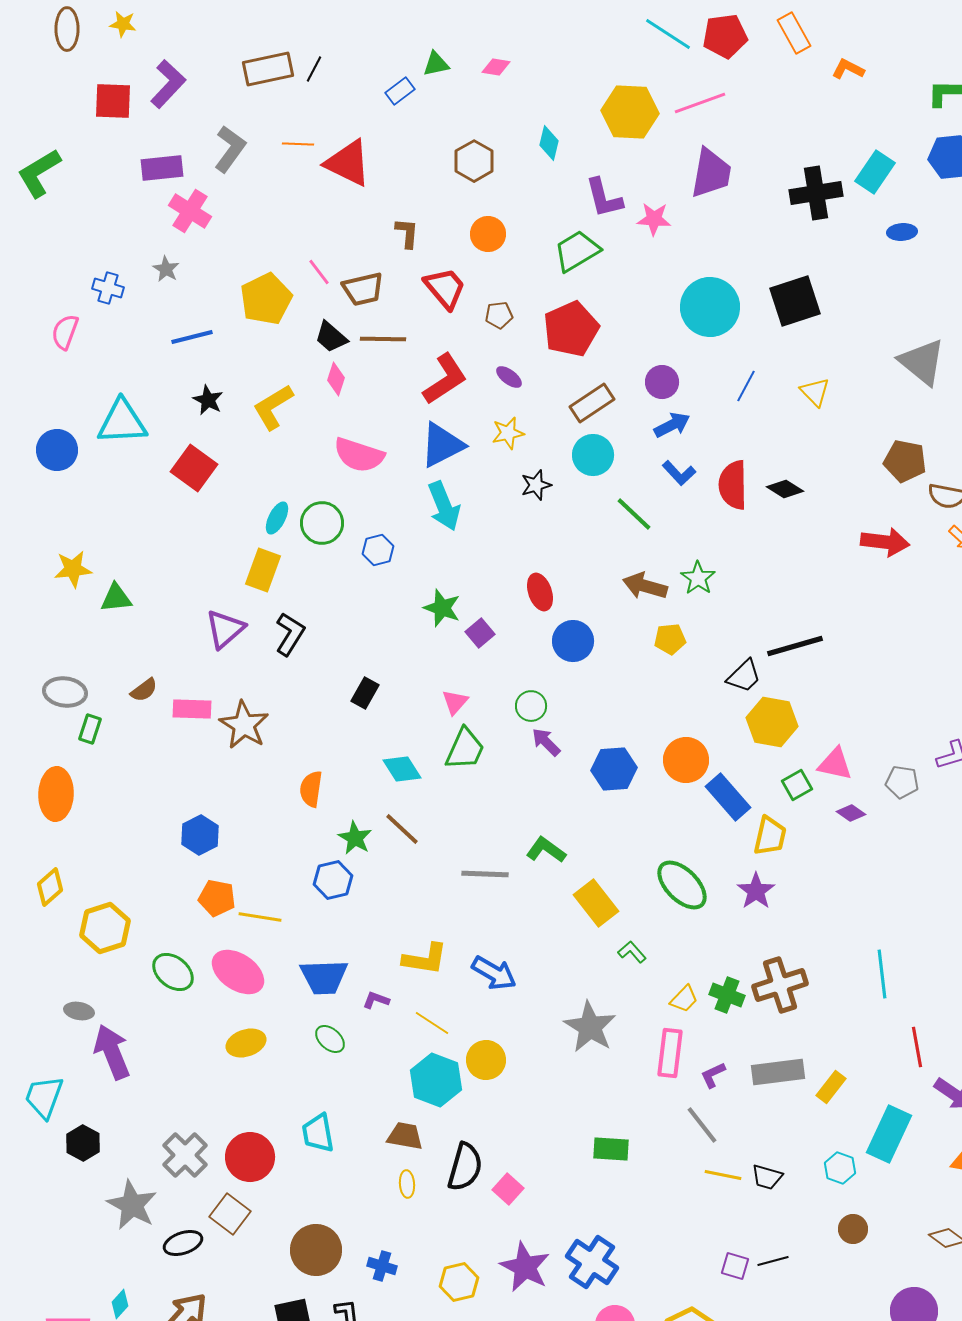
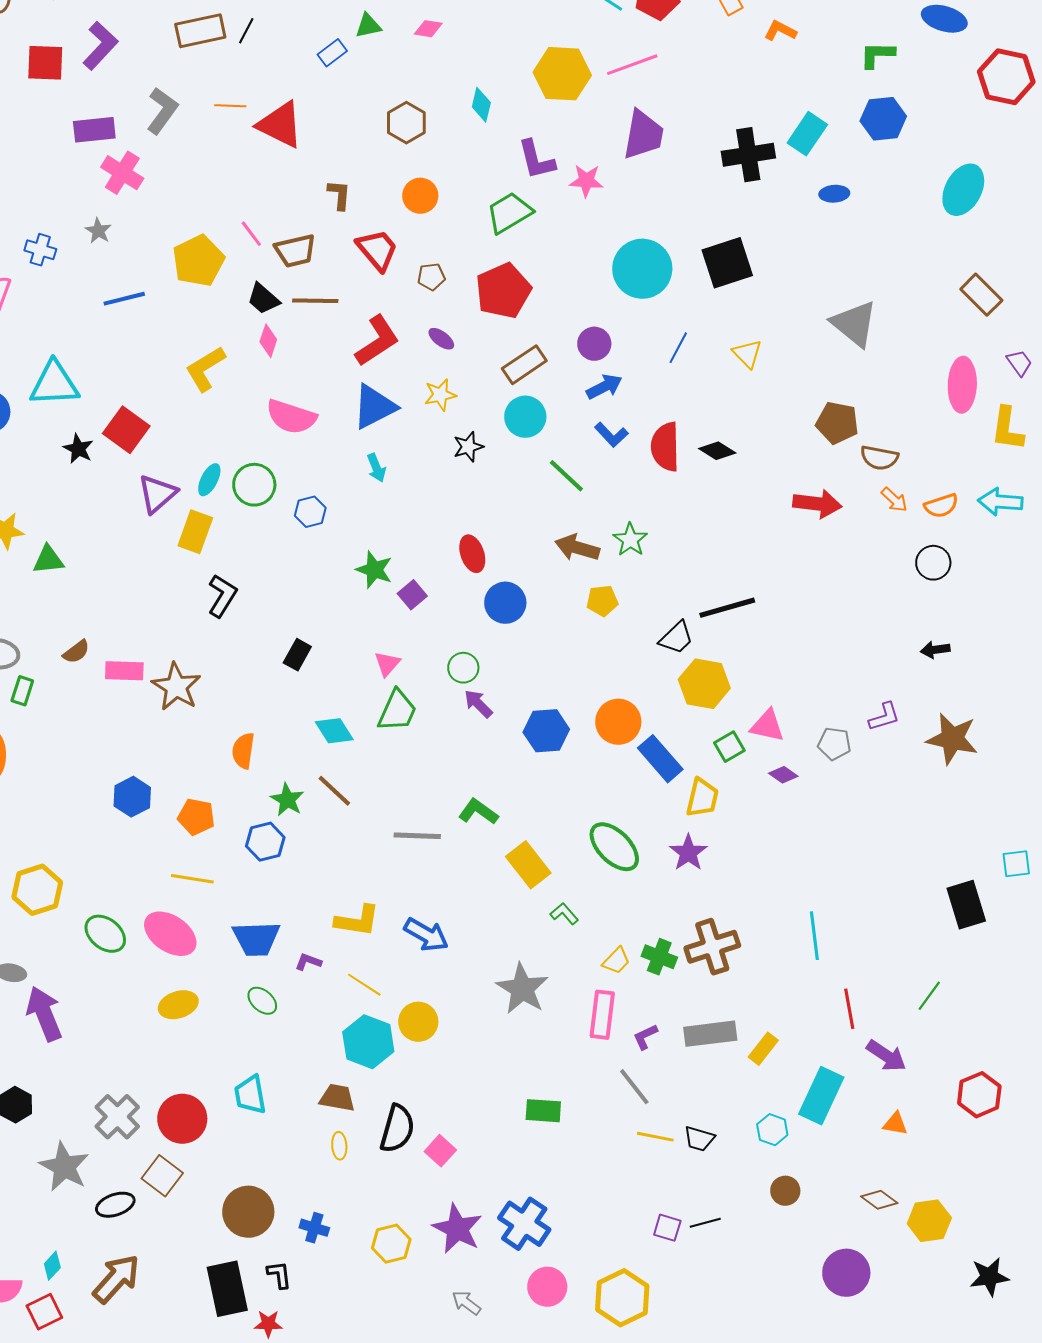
black star: (208, 400) -> (78, 449), moved
cyan arrow: (444, 506) -> (376, 468), size x0.6
purple triangle: (225, 629) -> (157, 494), moved
orange pentagon: (217, 898) -> (196, 817), moved

